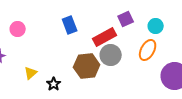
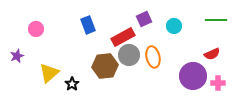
orange ellipse: (148, 50) -> (153, 57), moved, turned -40
yellow triangle: (31, 73) -> (49, 73), size x1.5

